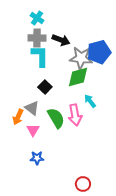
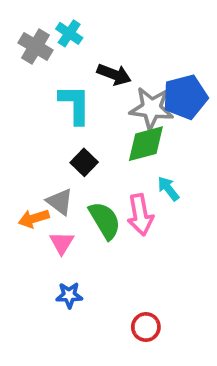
gray cross: (37, 38) -> (36, 46), moved, turned 30
orange arrow: (18, 117) -> (34, 219), turned 49
red circle: (83, 184) -> (146, 327), moved

